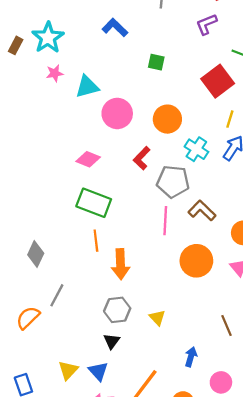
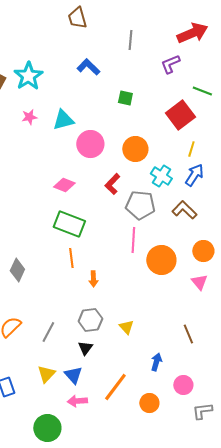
pink star: (55, 73) -> (29, 117), moved
brown L-shape: (202, 211) -> (184, 210), moved
orange circle: (196, 261) -> (161, 260), moved
orange arrow: (121, 264) -> (93, 279), size x0.6
gray line: (57, 295) -> (48, 332), moved

